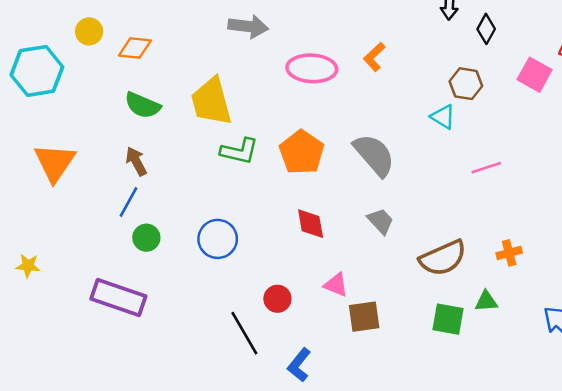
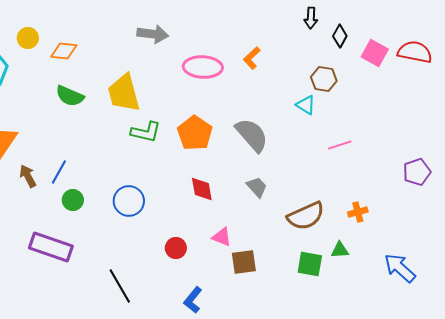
pink square: (535, 75) -> (375, 53), moved
brown arrow: (136, 161) -> (28, 176), moved
black line: (244, 333) -> (120, 286), moved

